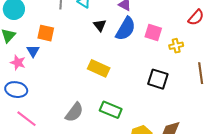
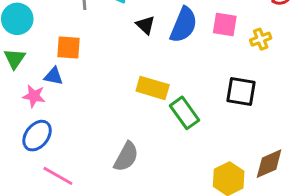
blue triangle: (33, 51) -> (54, 76), turned -40
blue ellipse: (16, 90) -> (37, 136), turned -55
green rectangle: (111, 110) -> (185, 113), moved, turned 40

